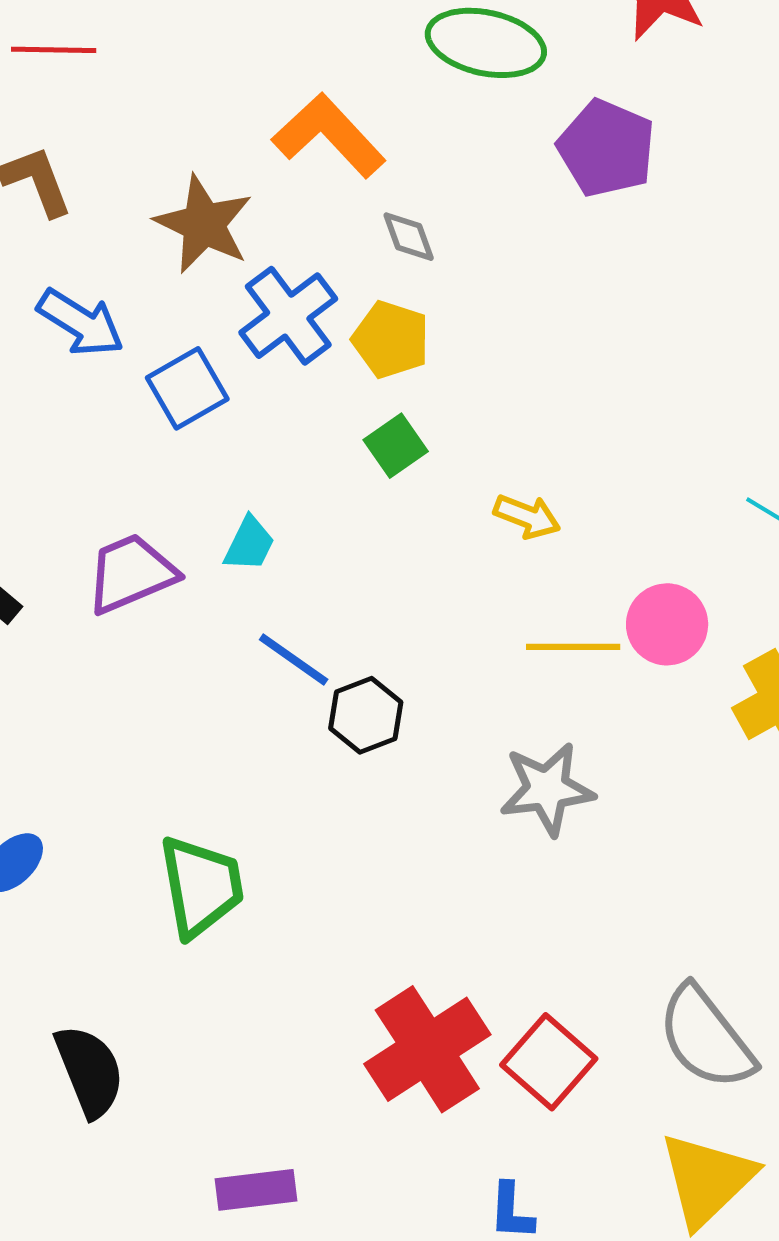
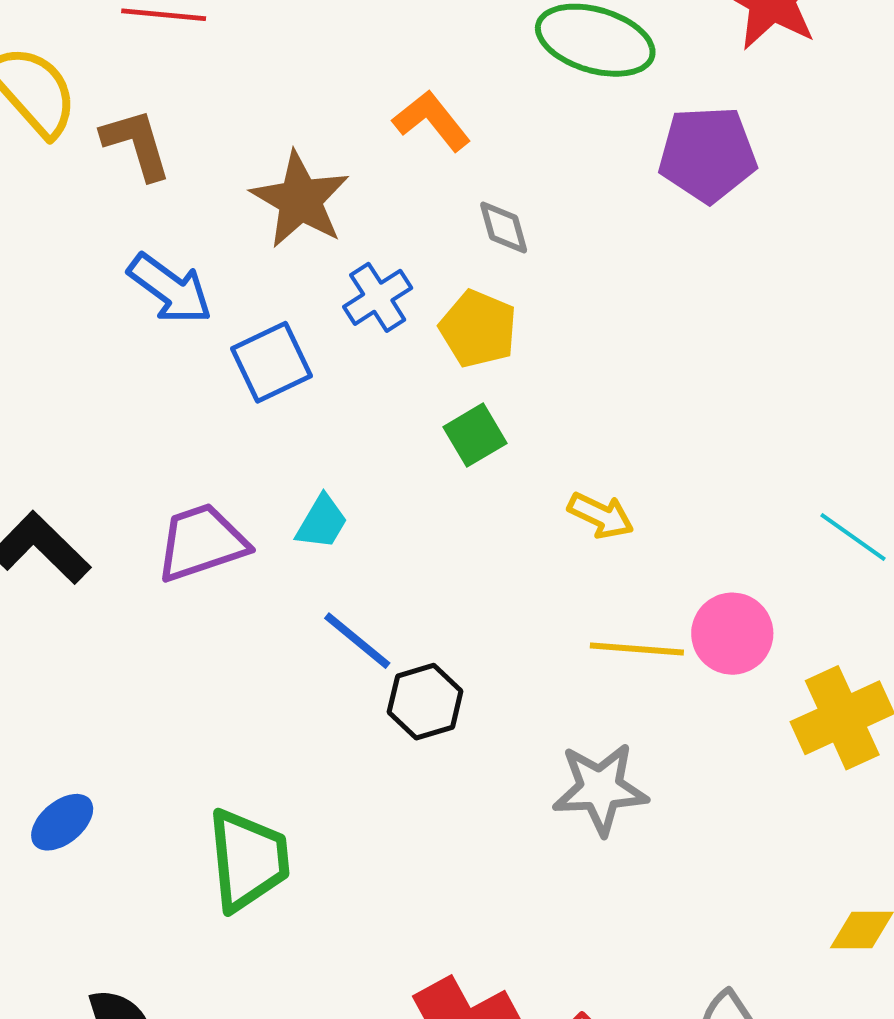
orange L-shape: (329, 135) -> (432, 121), size x0.7
purple pentagon: (606, 148) -> (708, 154), turned -30
blue cross: (288, 316) -> (378, 297), size x0.7

